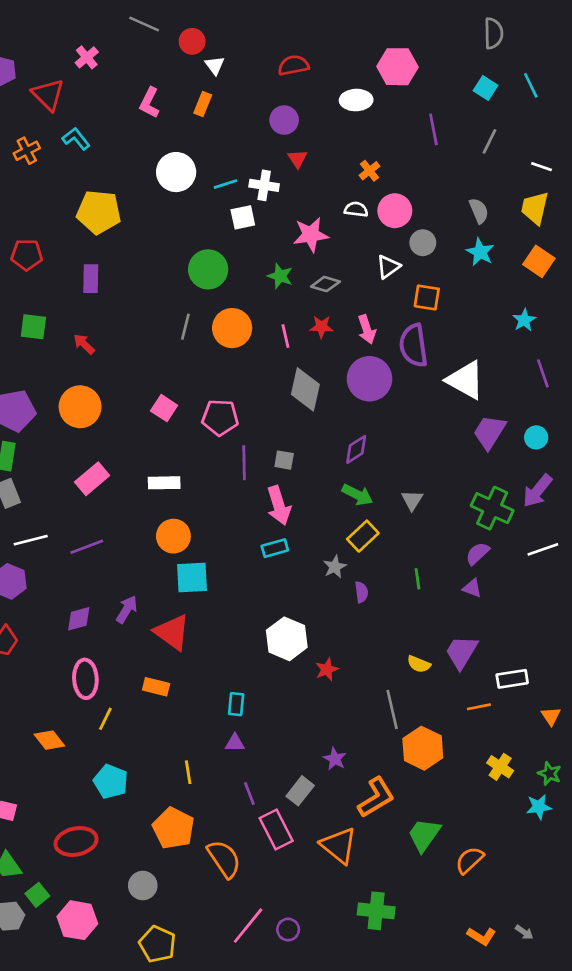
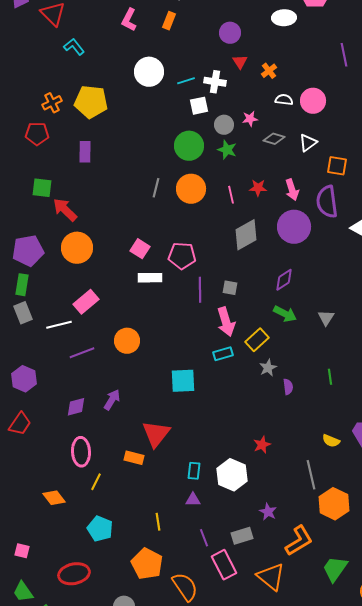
purple line: (433, 129) -> (344, 55), moved
orange cross: (27, 151) -> (52, 103), moved
orange cross: (369, 171) -> (269, 71), moved
pink star: (311, 235) -> (250, 119), size x0.6
gray circle: (423, 243) -> (224, 125), moved
green circle: (208, 269) -> (189, 146), moved
gray diamond: (325, 284) -> (274, 139), moved
red arrow: (84, 344) -> (65, 210), moved, size x1.5
gray diamond: (305, 389) -> (246, 235), turned 48
white rectangle: (164, 483) -> (150, 278), moved
orange circle: (173, 536) -> (127, 341), moved
yellow rectangle: (363, 536) -> (257, 340), moved
white line: (31, 540) -> (59, 325), moved
cyan square: (192, 577) -> (183, 381), moved
red triangle: (172, 632) -> (156, 434), moved, turned 32
white hexagon: (287, 639) -> (232, 475), moved
gray rectangle: (300, 791) -> (242, 536), turned 35

